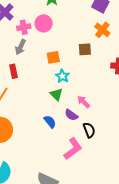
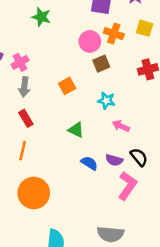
pink circle: (44, 23) -> (90, 41), moved
cyan star: (62, 76) -> (106, 101), moved
green triangle: (56, 94) -> (76, 130), moved
purple semicircle: (71, 115) -> (114, 160), moved

